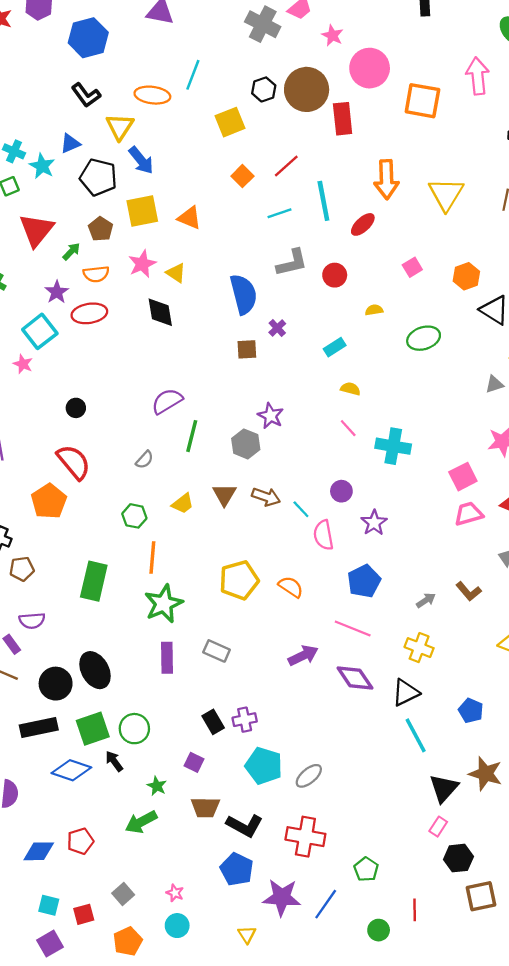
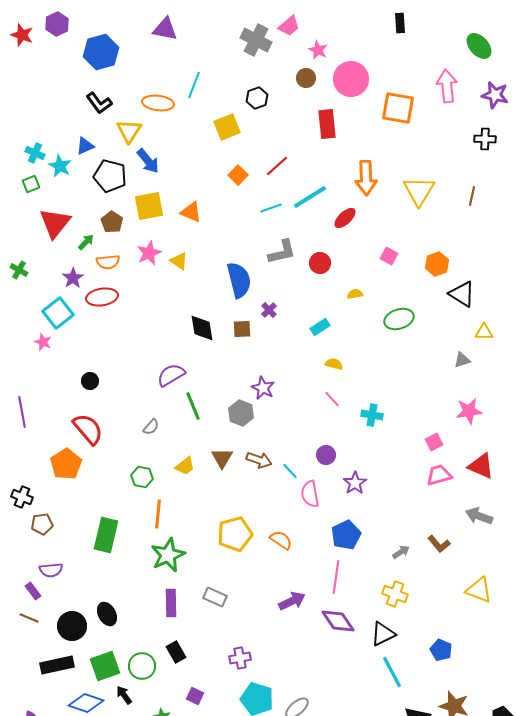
brown circle: (307, 89) -> (306, 78), moved, size x0.5
cyan line: (323, 201) -> (310, 197), turned 69
pink square: (412, 267) -> (389, 256), turned -30
black diamond: (160, 312) -> (202, 328), moved
green line: (192, 436) -> (193, 406), turned -36
cyan cross: (393, 446) -> (372, 415), size x0.7
pink square: (463, 477) -> (434, 442), size x0.7
pink line: (353, 628) -> (336, 577), turned 76
black ellipse: (95, 670) -> (107, 614), size x0.7
black rectangle: (213, 722) -> (176, 652), moved

